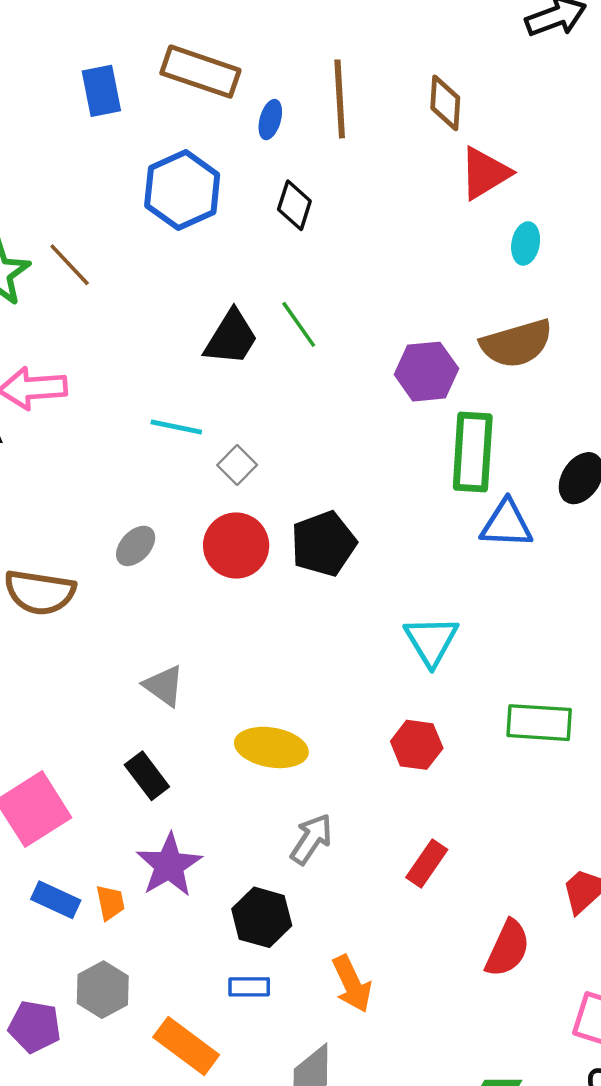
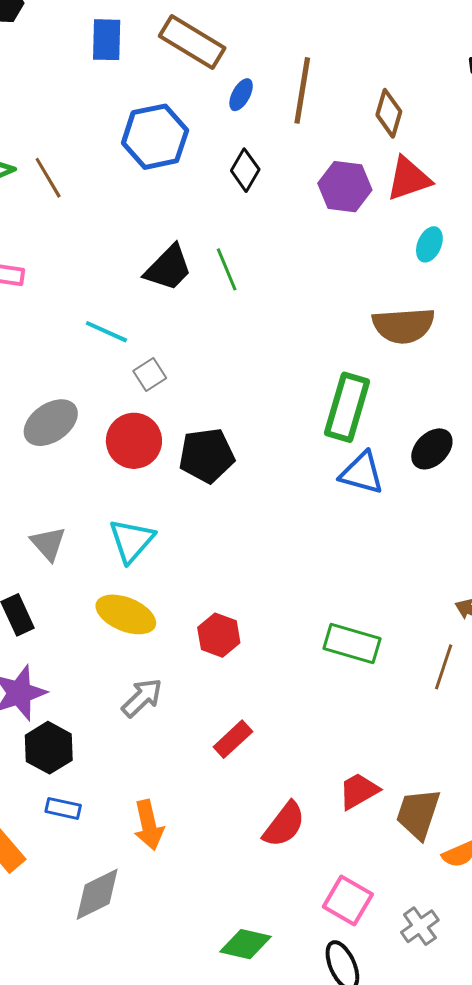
purple hexagon: (426, 372) -> (345, 187), moved
gray ellipse: (136, 546) -> (51, 423), size x1.5
cyan triangle: (431, 641) -> (132, 541), moved
red hexagon: (417, 745) -> (219, 635), moved
black hexagon: (262, 917) -> (49, 748), moved

